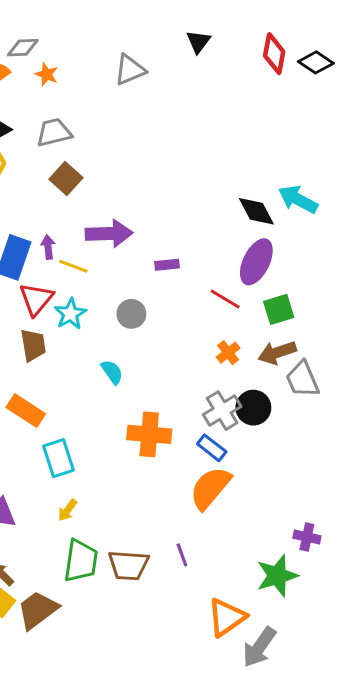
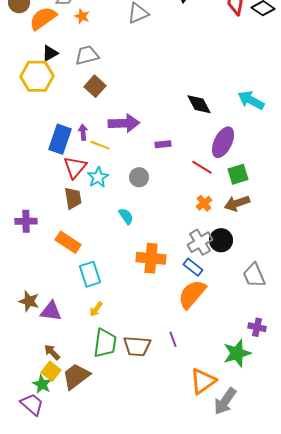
black diamond: (256, 211) -> (199, 104), moved
gray trapezoid: (302, 379) -> (254, 275), moved

